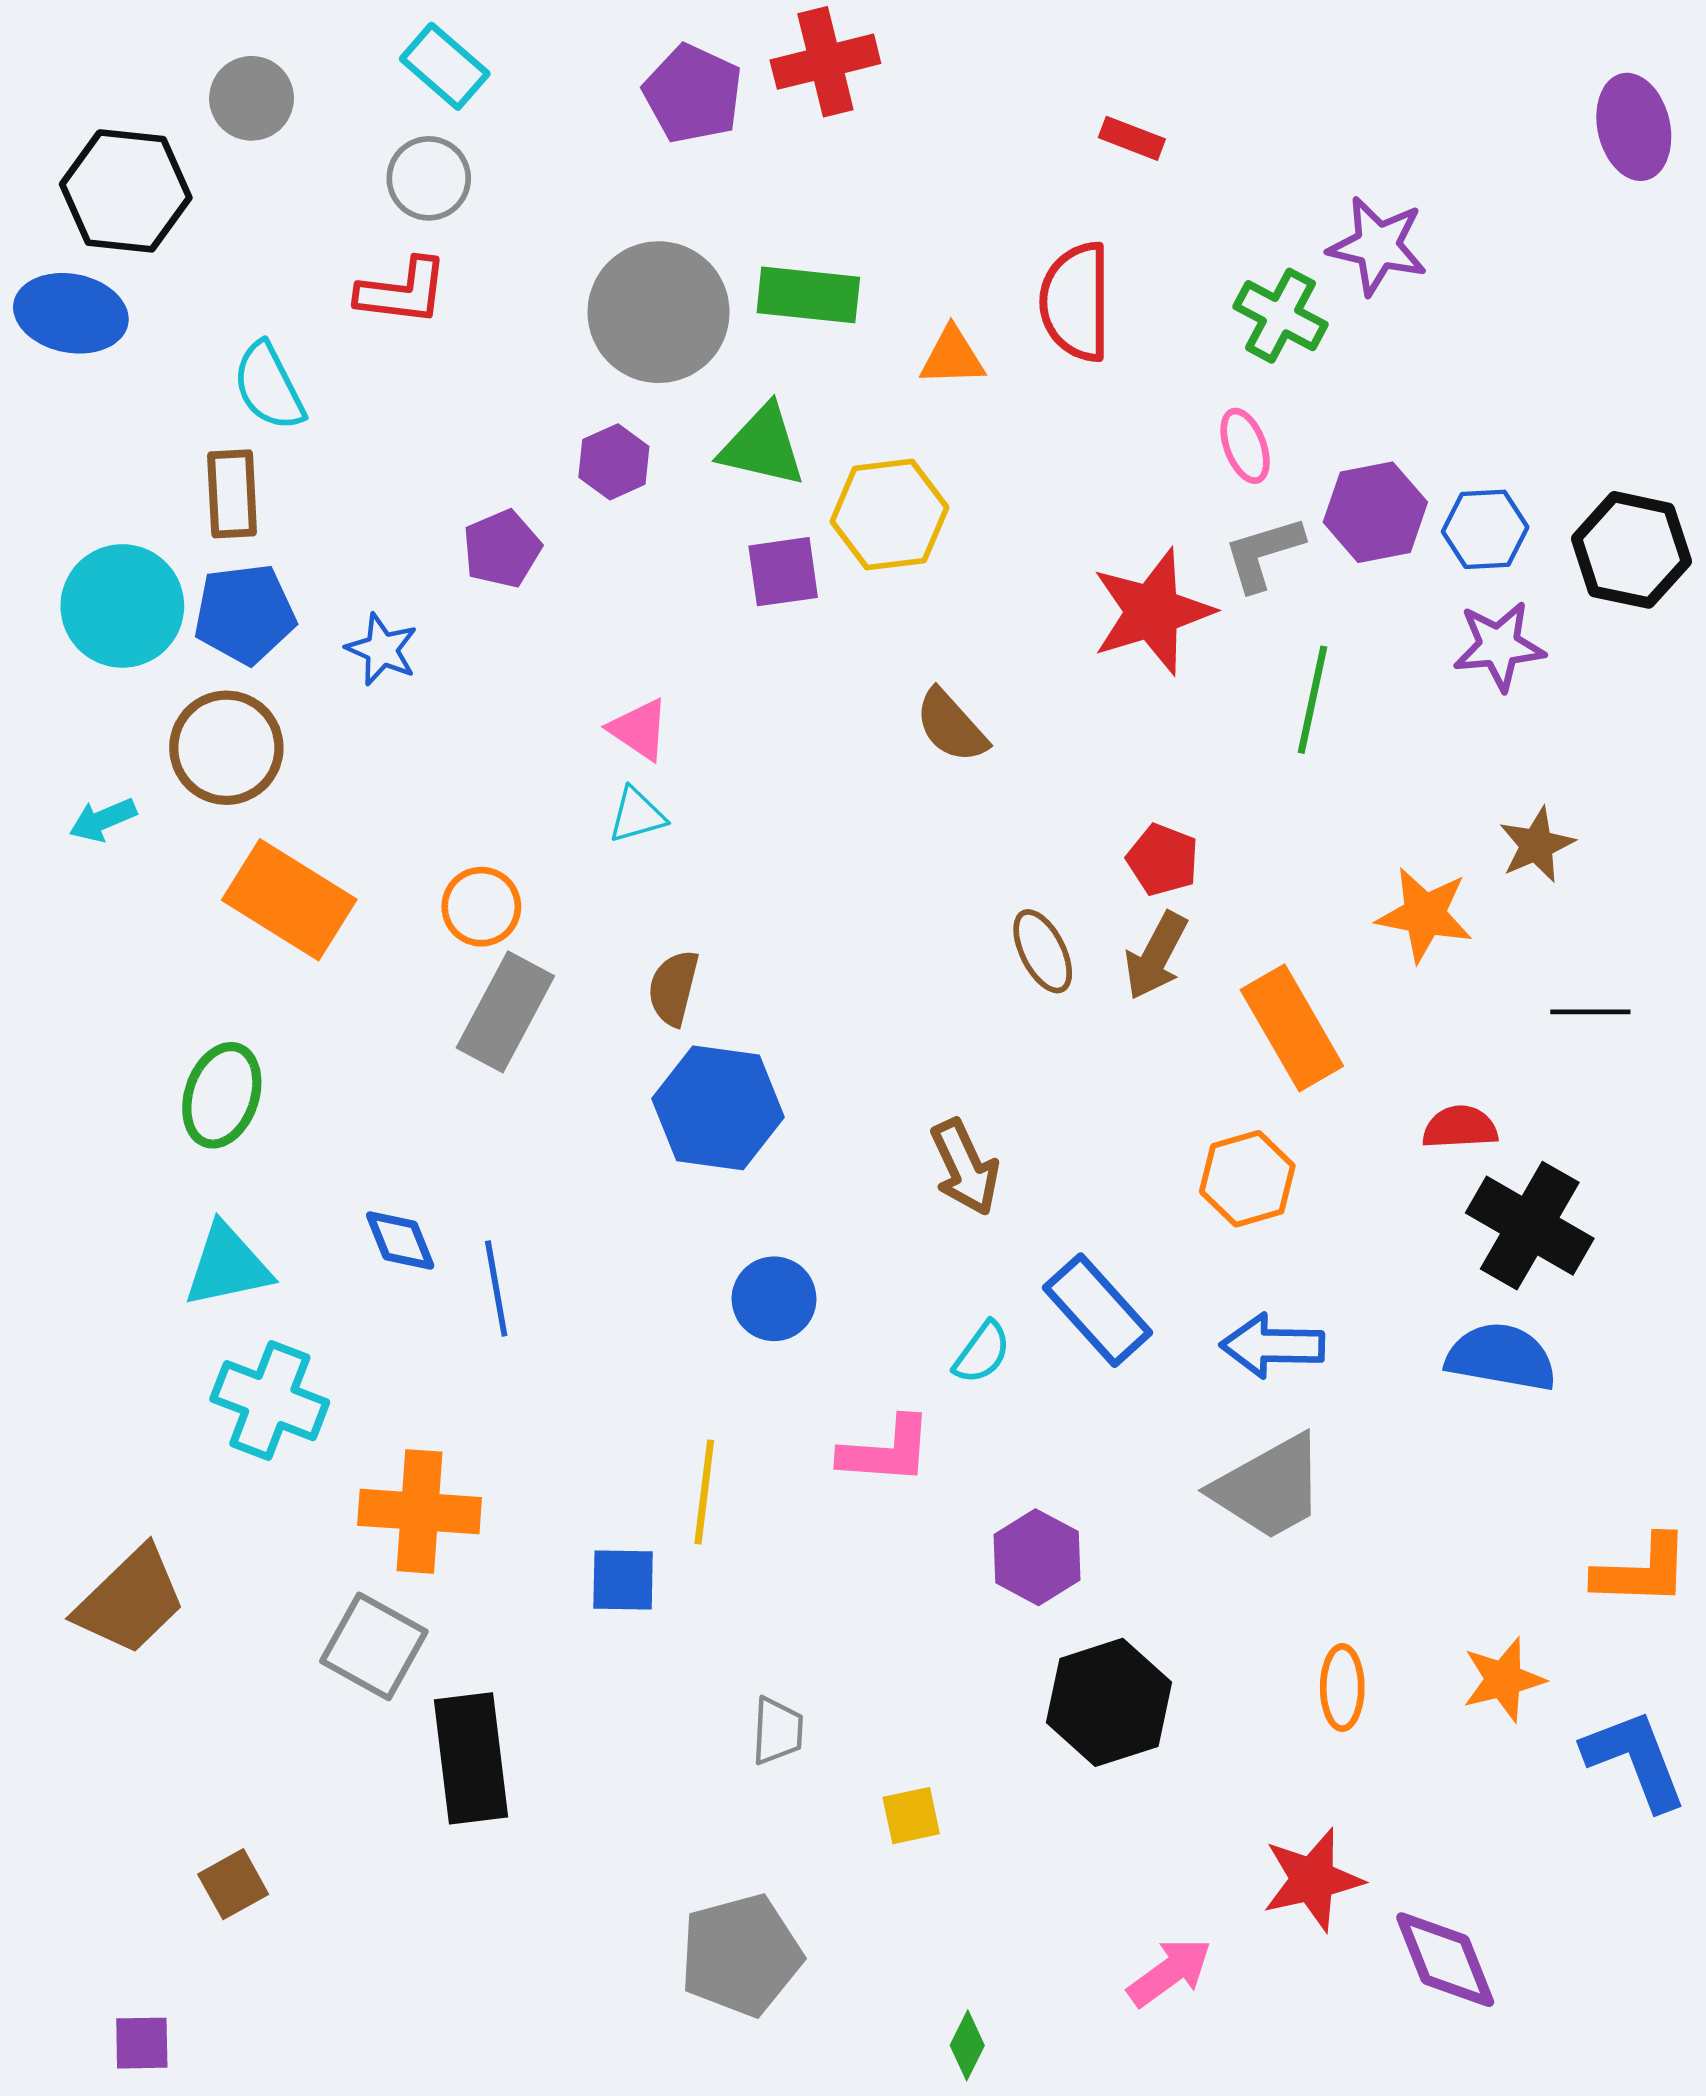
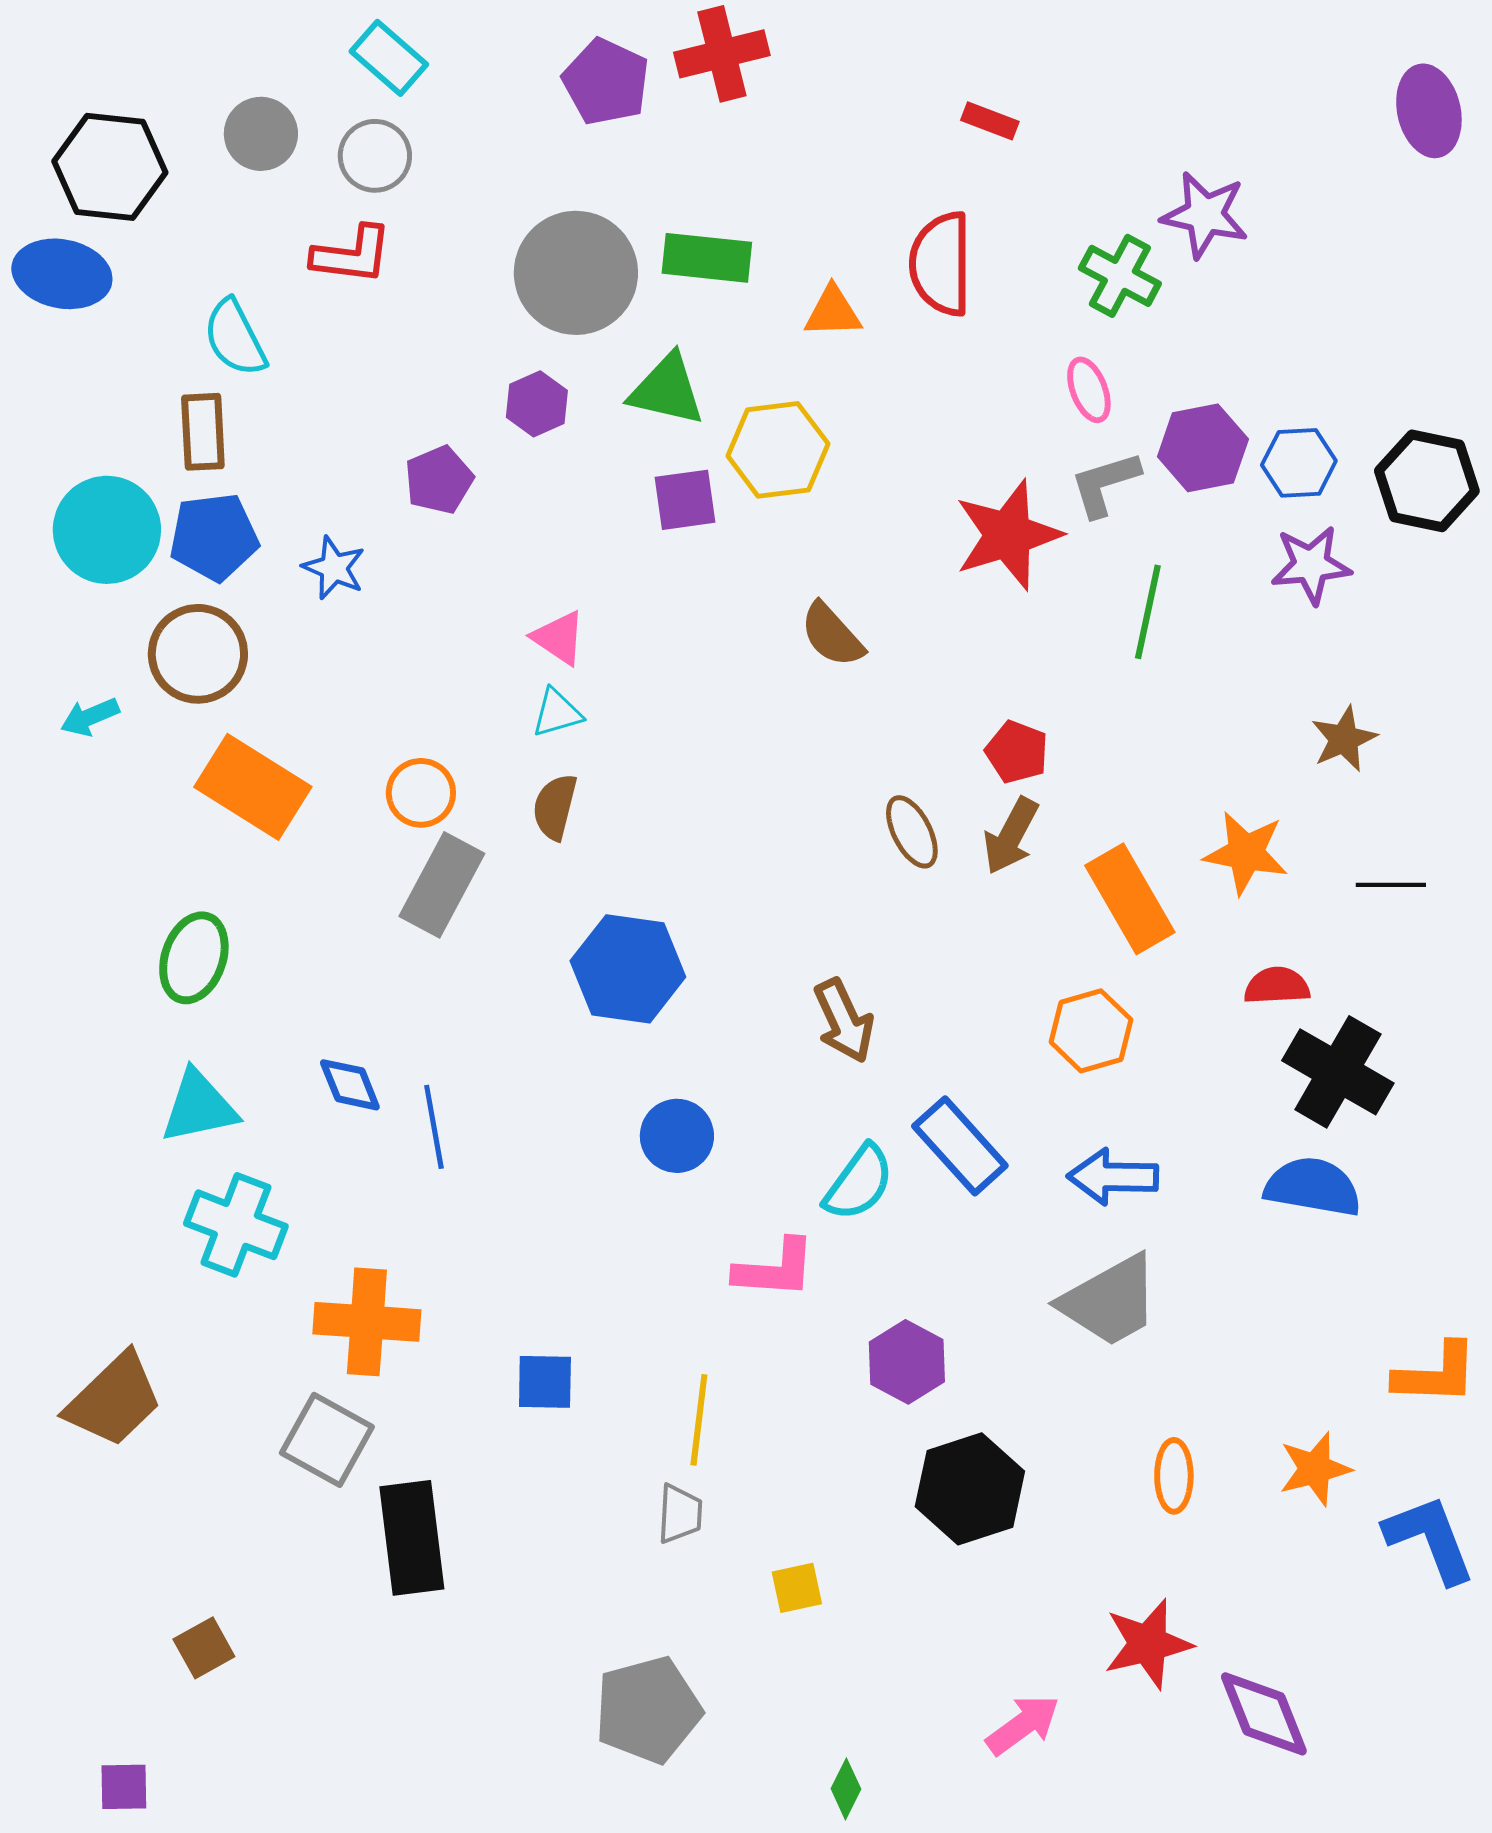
gray circle: (252, 98) -> (261, 134), moved
orange star: (1425, 915) -> (1246, 853), moved
brown semicircle: (673, 988) -> (555, 807), moved
cyan semicircle: (982, 1353) -> (859, 1183), size x1.4
yellow line: (704, 1492) -> (699, 1420), moved

